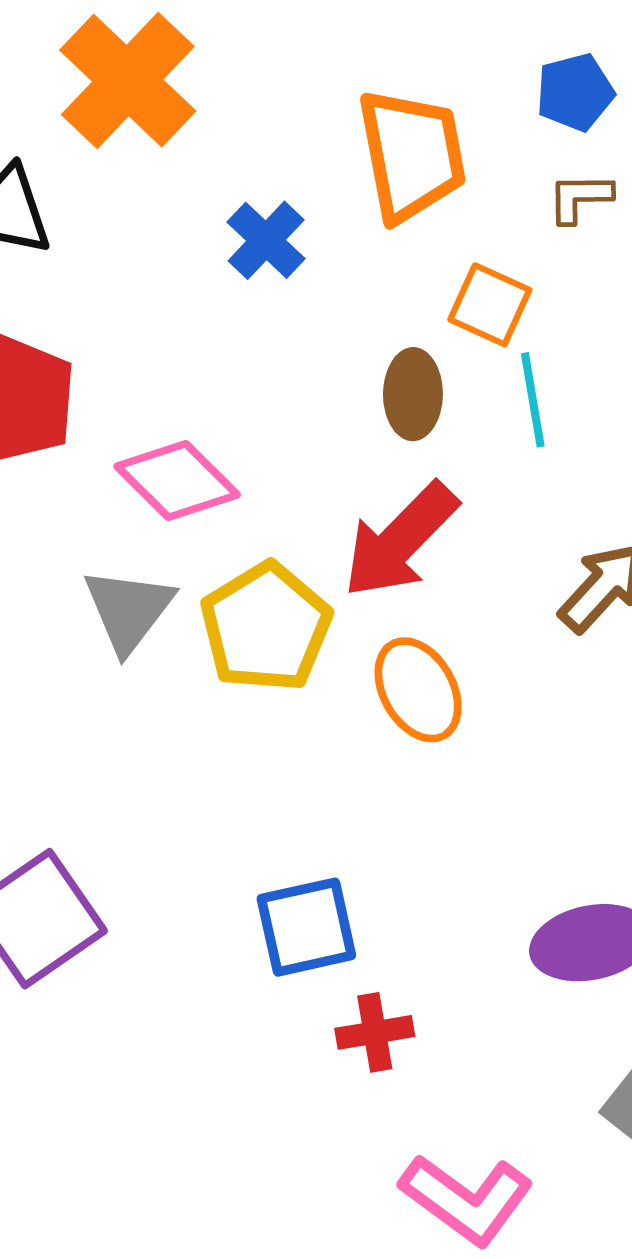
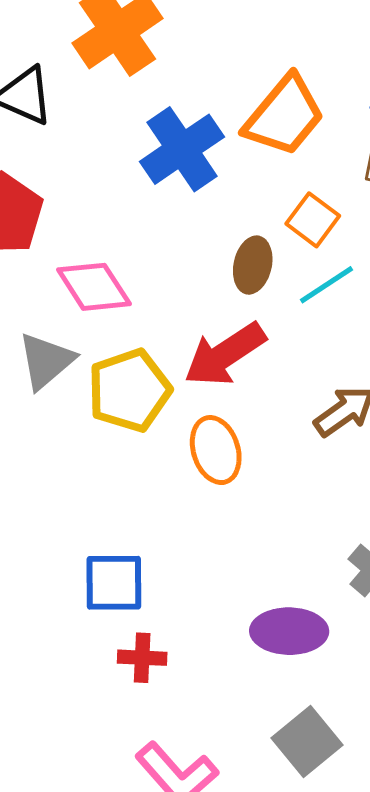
orange trapezoid: (412, 155) -> (284, 116), turned 38
blue cross: (266, 240) -> (182, 149), size x1.6
cyan line: (533, 400) -> (327, 285), turned 54

